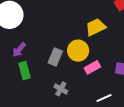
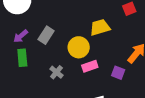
gray rectangle: (55, 57) -> (46, 35), moved
gray cross: (61, 89) -> (57, 72), moved

